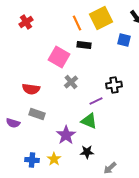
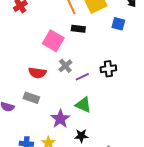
red semicircle: (31, 89) -> (37, 73), moved
purple line: (96, 101) -> (82, 77), moved

